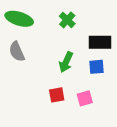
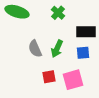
gray semicircle: (17, 52) -> (35, 49), moved
pink square: (85, 98) -> (73, 80), size x1.5

